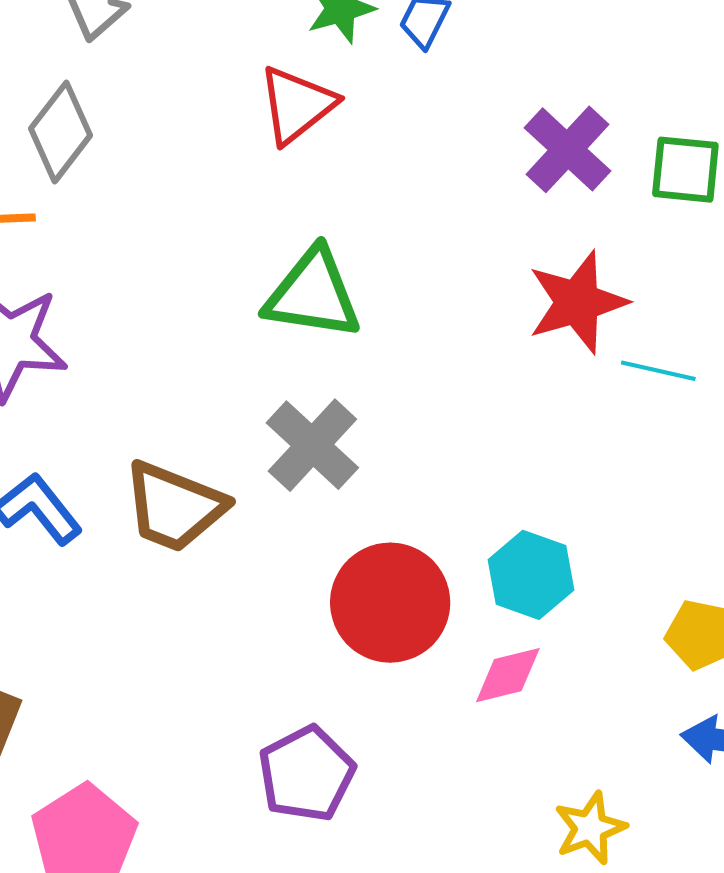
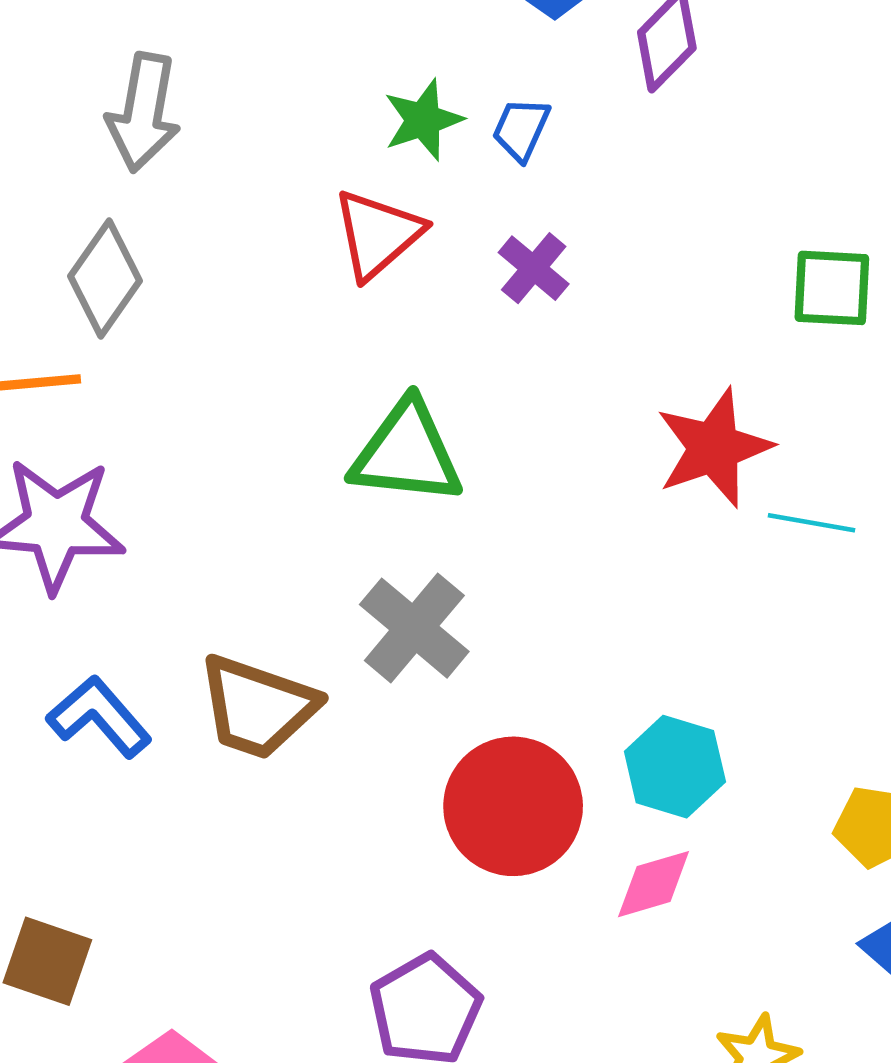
purple cross: (567, 149) -> (534, 268), moved, size x0.7

